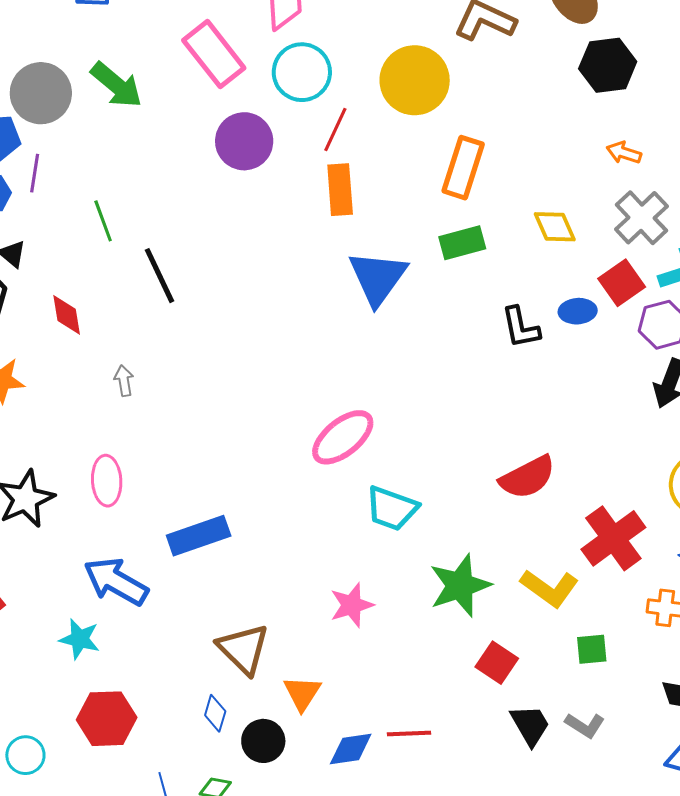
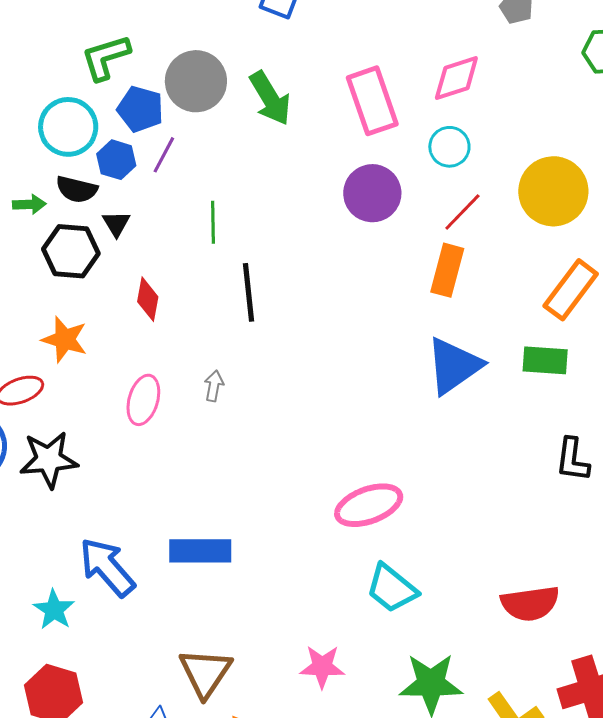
cyan circle: (302, 72) -> (449, 147), size x0.7
gray arrow: (124, 381) -> (214, 386), moved
pink ellipse: (107, 481) -> (143, 400), moved

